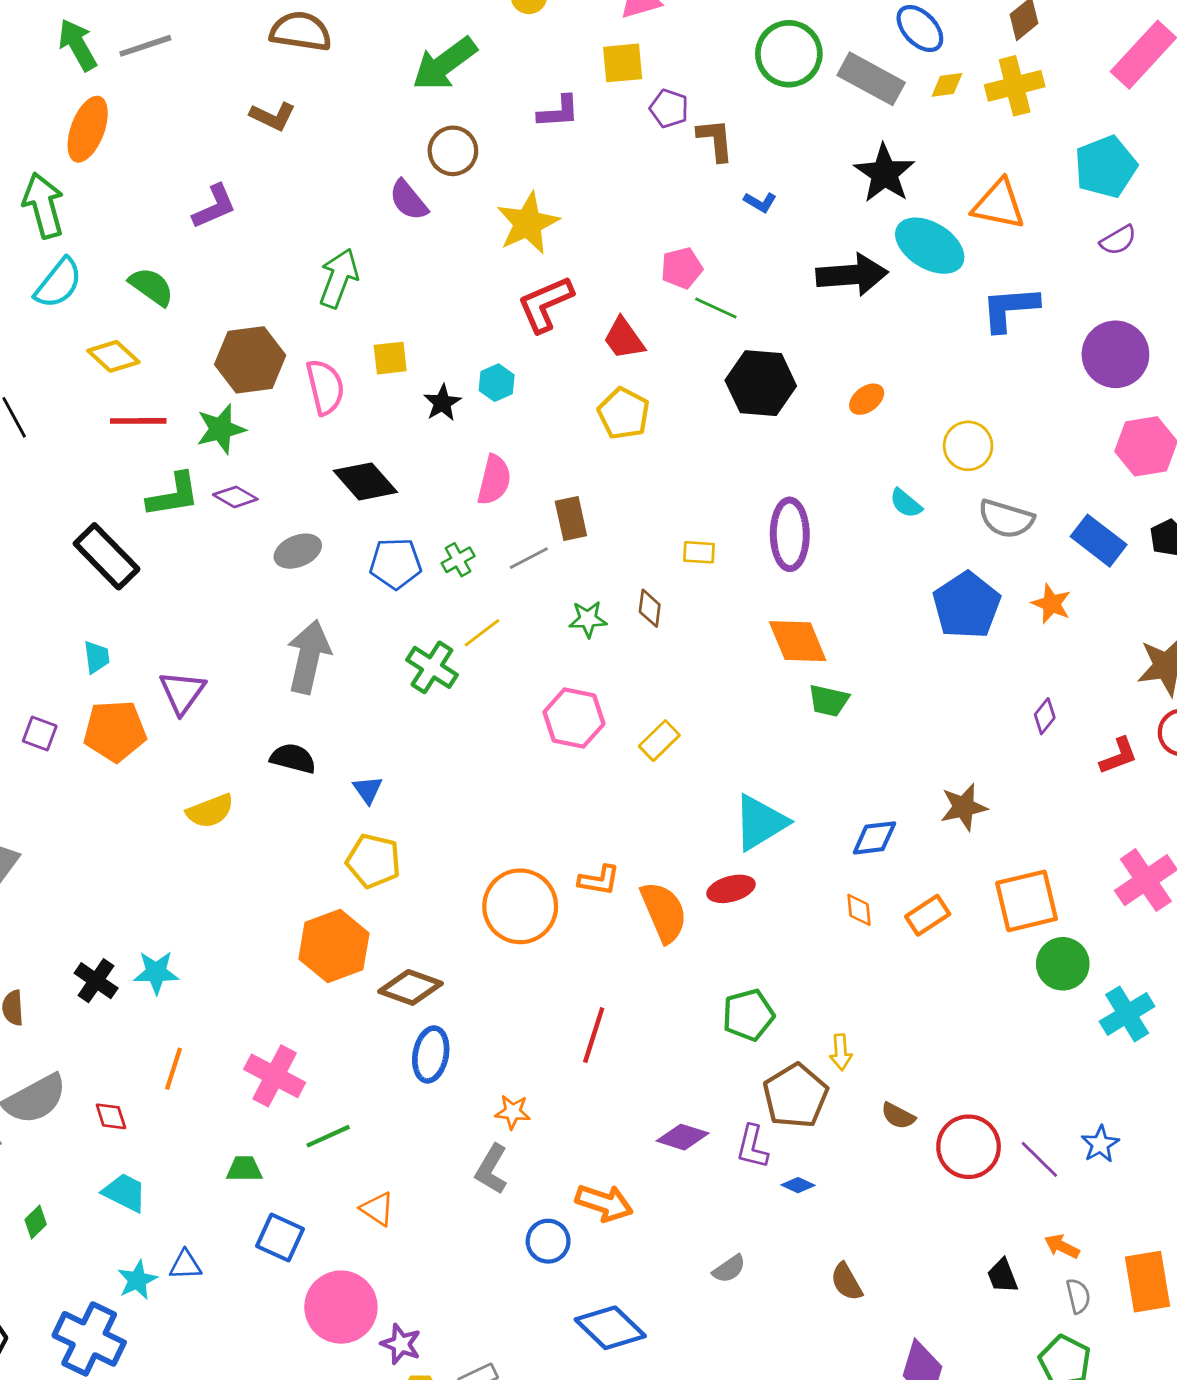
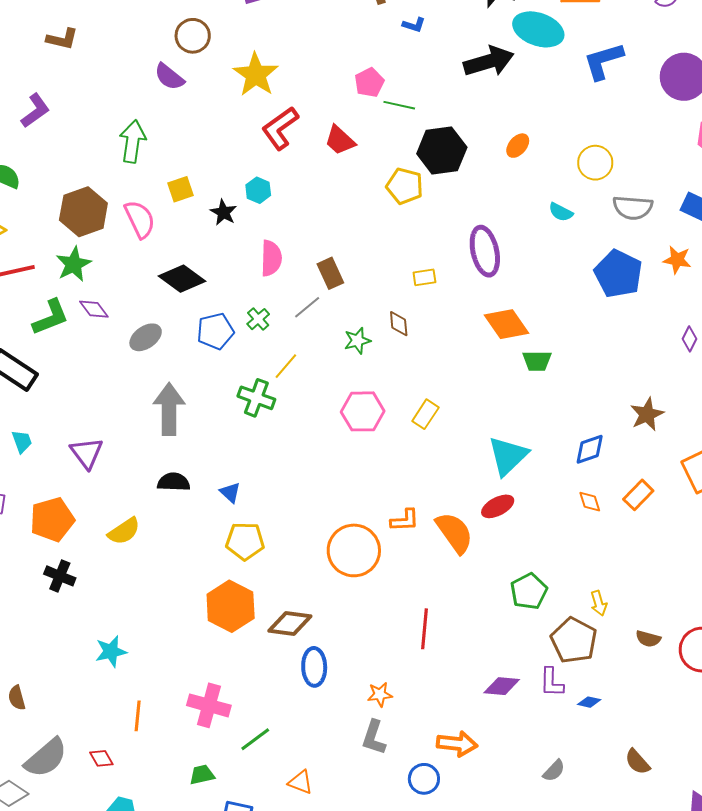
yellow pentagon: (624, 413) -> (405, 186), moved
purple diamond: (235, 497) -> (94, 309), turned 36
orange pentagon: (115, 731) -> (52, 519), moved
black cross: (96, 981) -> (60, 576), moved

